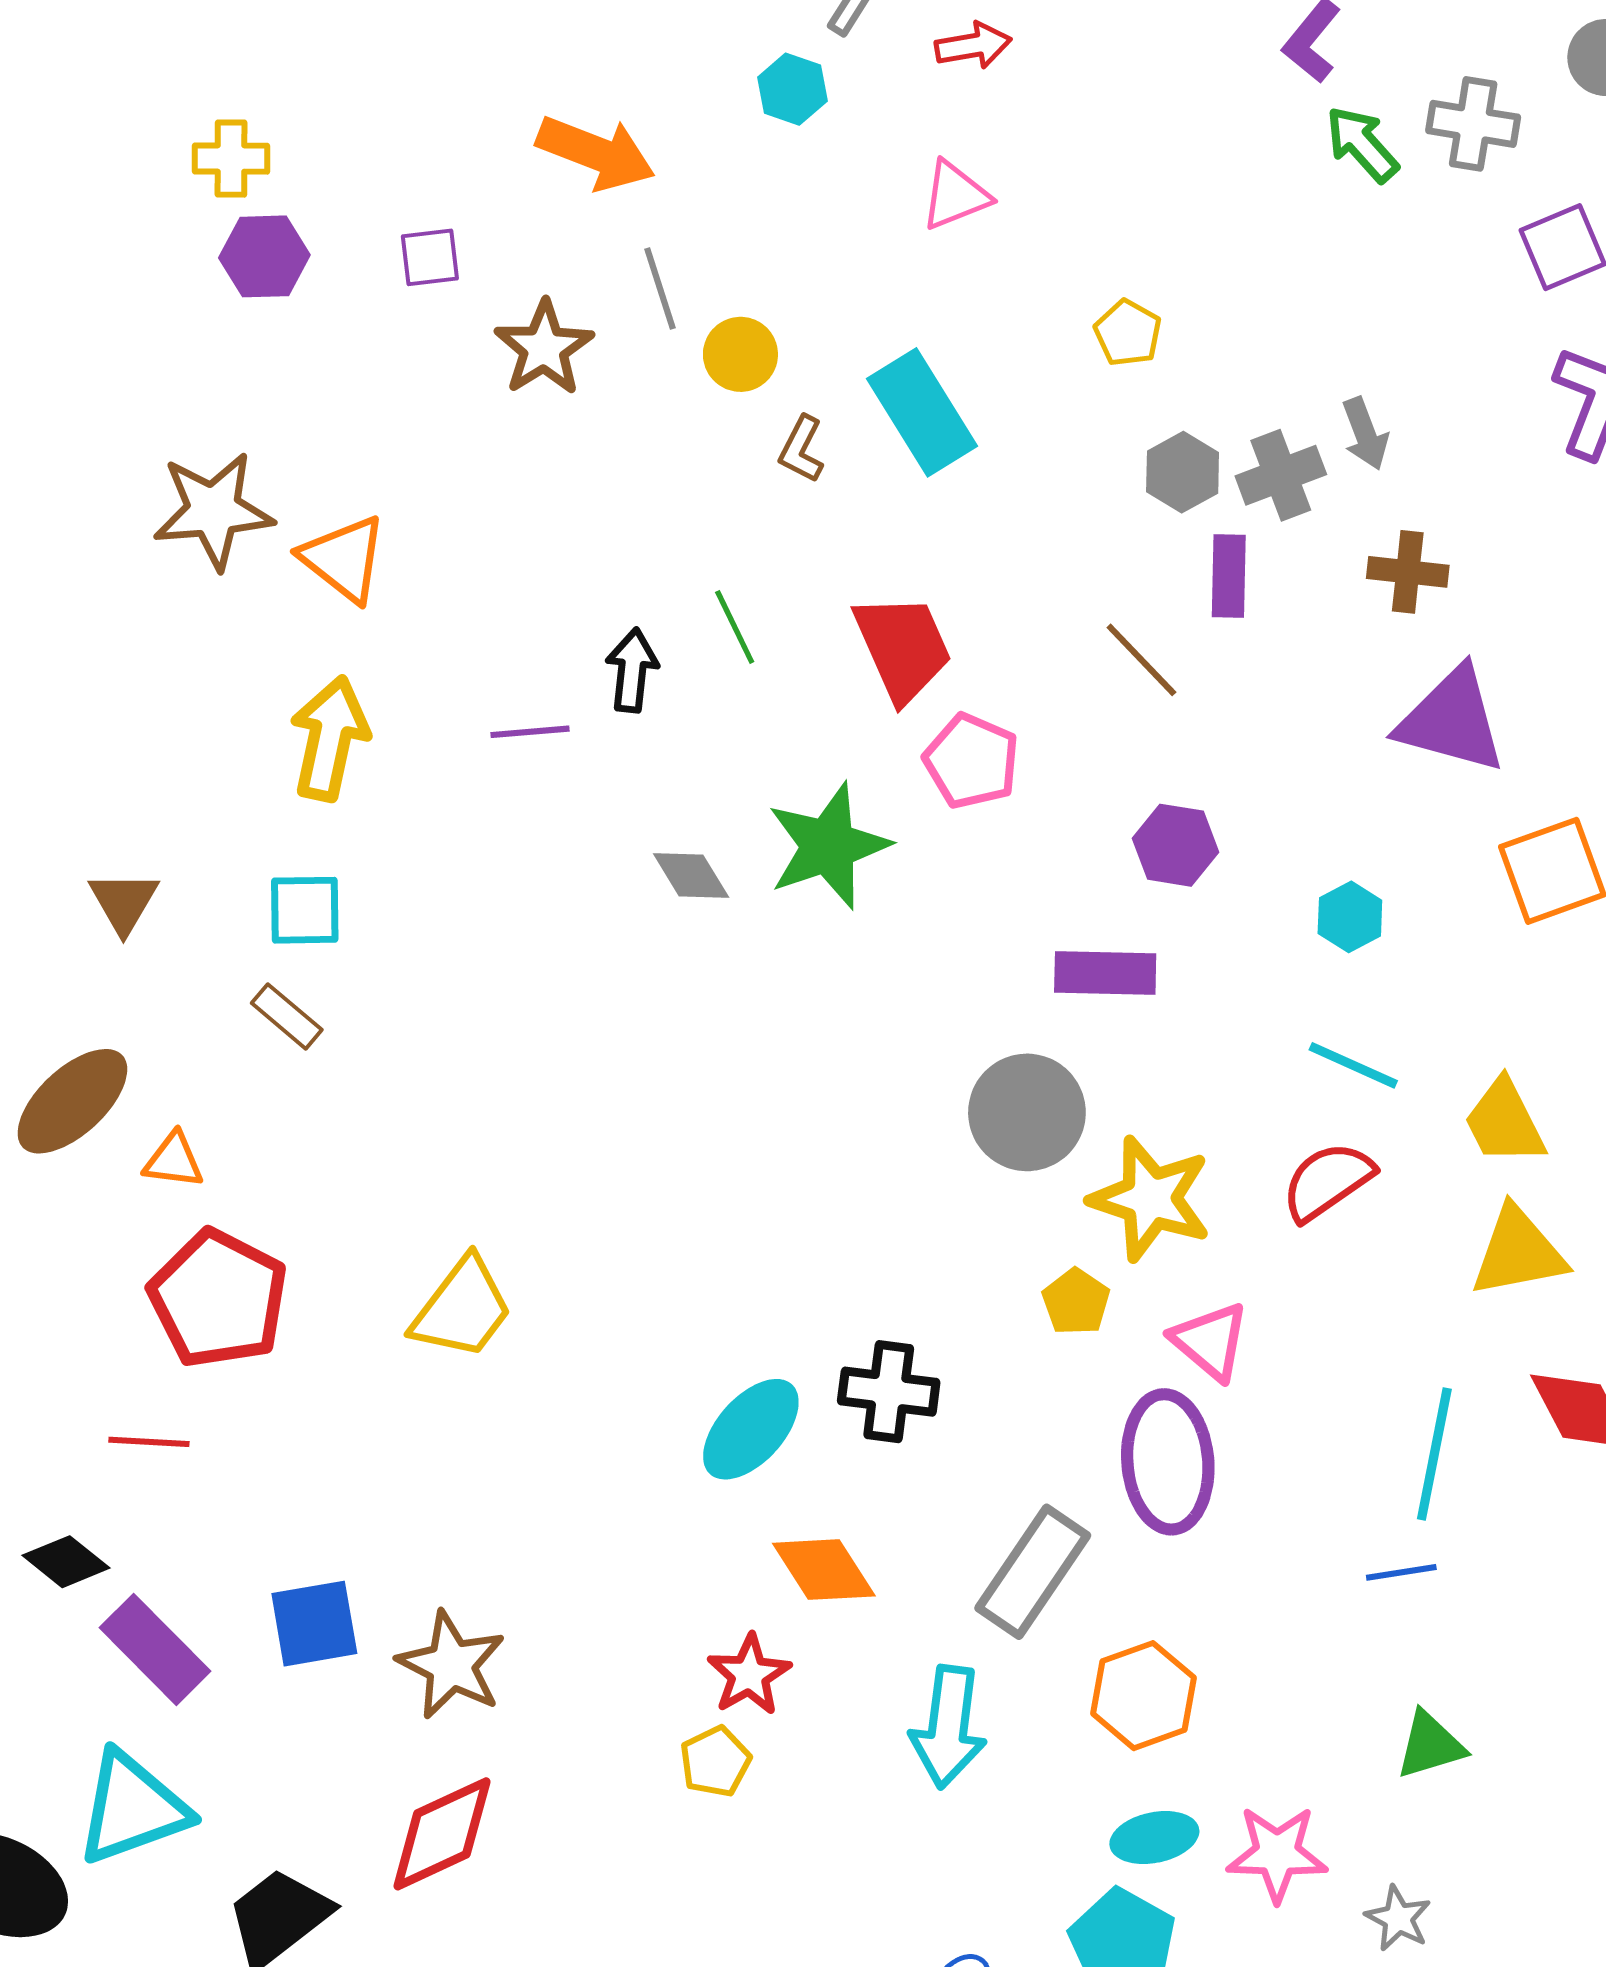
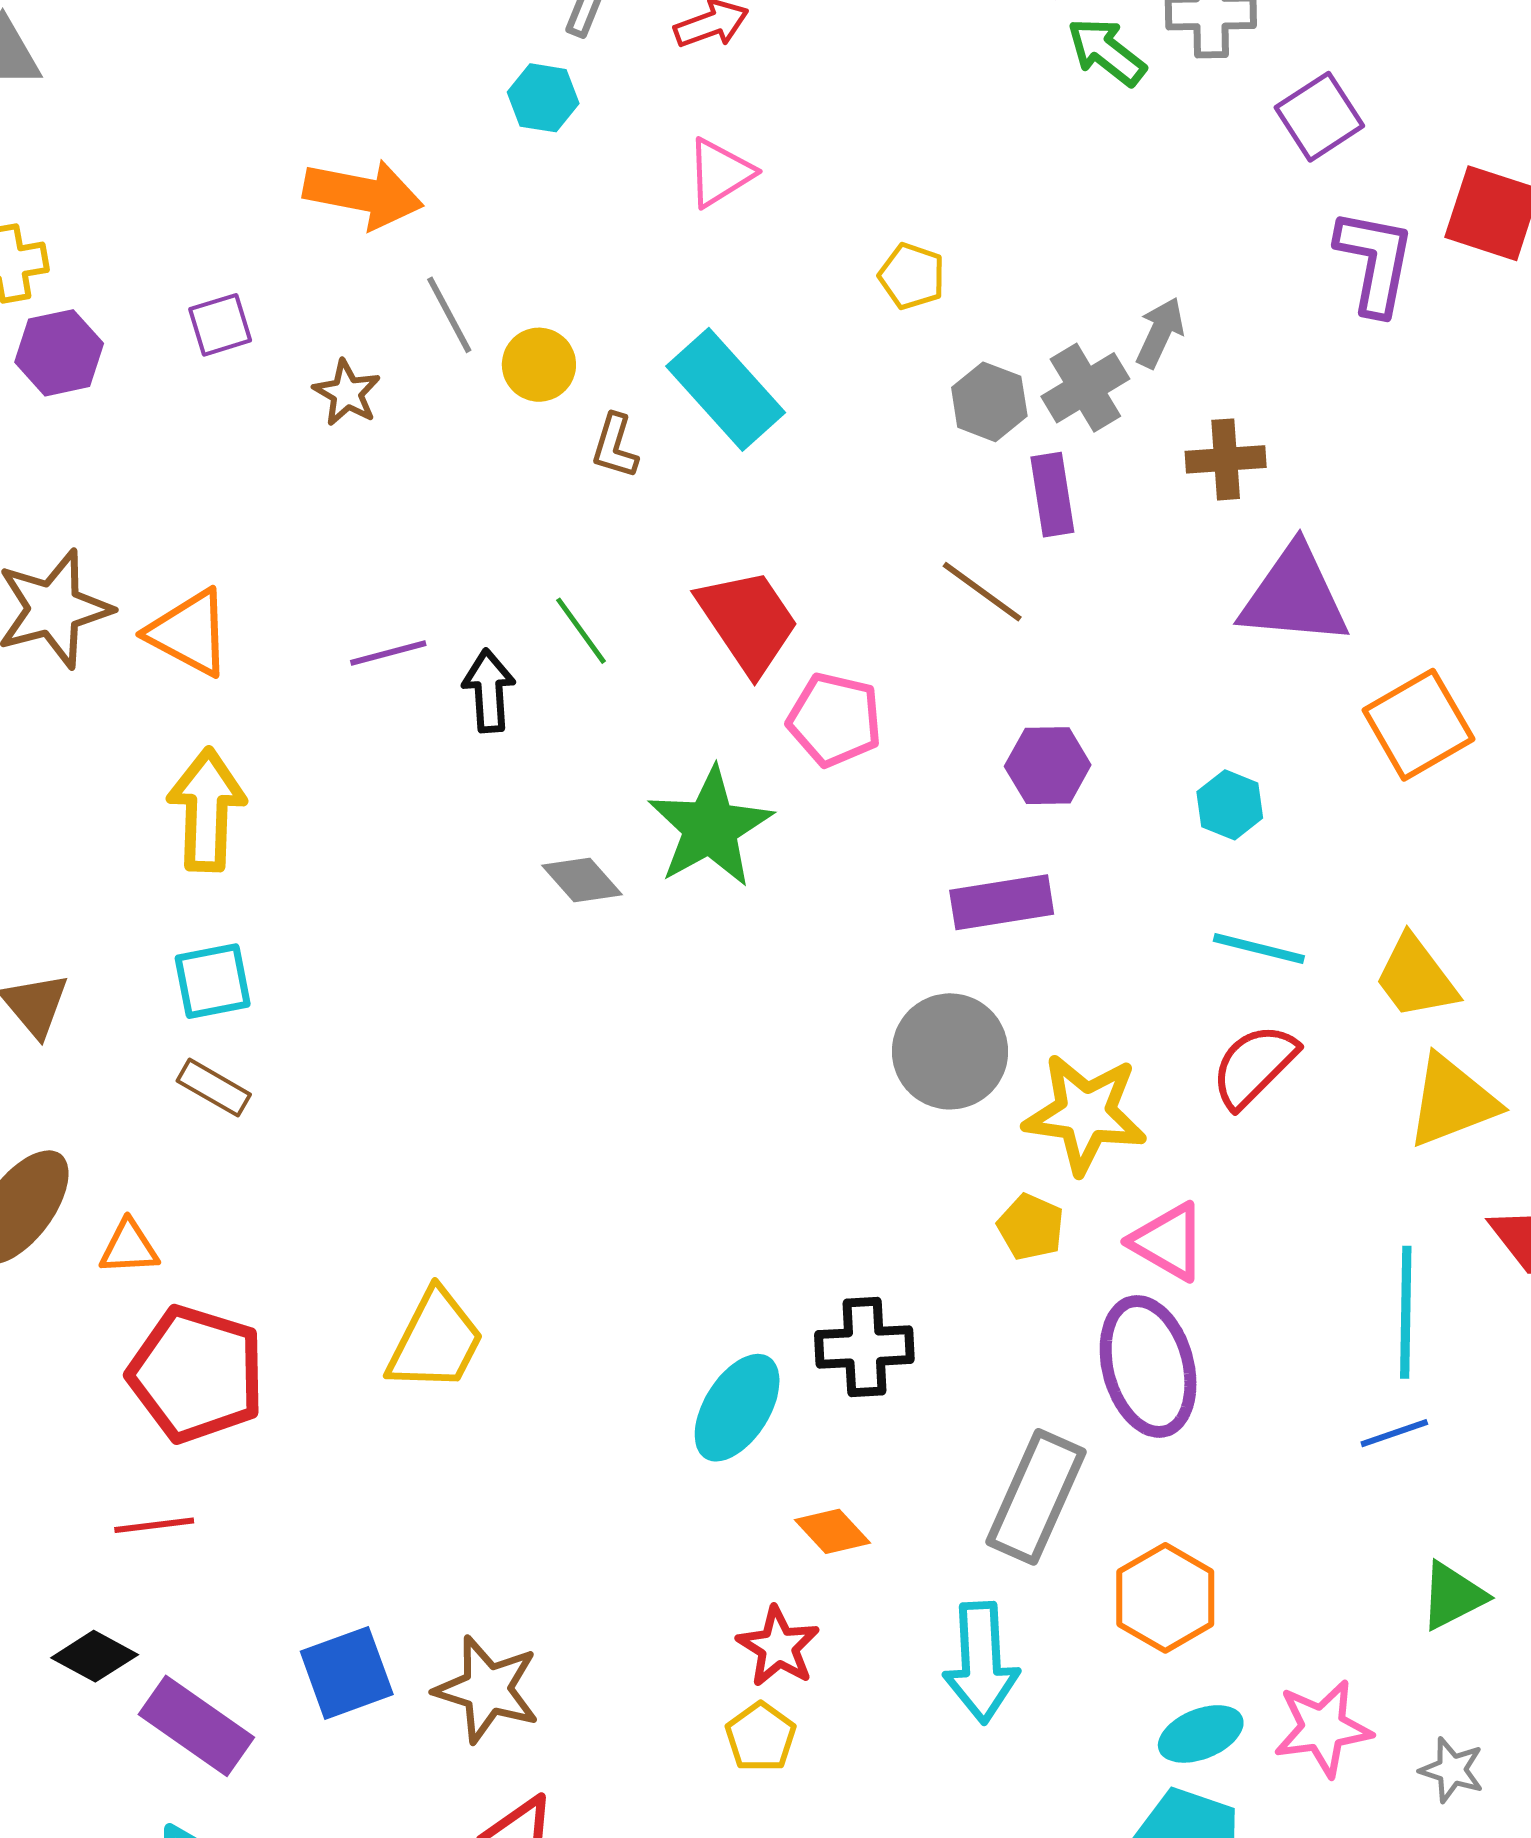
brown star: (544, 348) -> (347, 393), size x0.7
gray arrow: (1365, 434) -> (1160, 333), turned -124
purple line: (530, 732) -> (388, 653), moved
orange diamond: (824, 1570) -> (833, 1531), size x0.7

